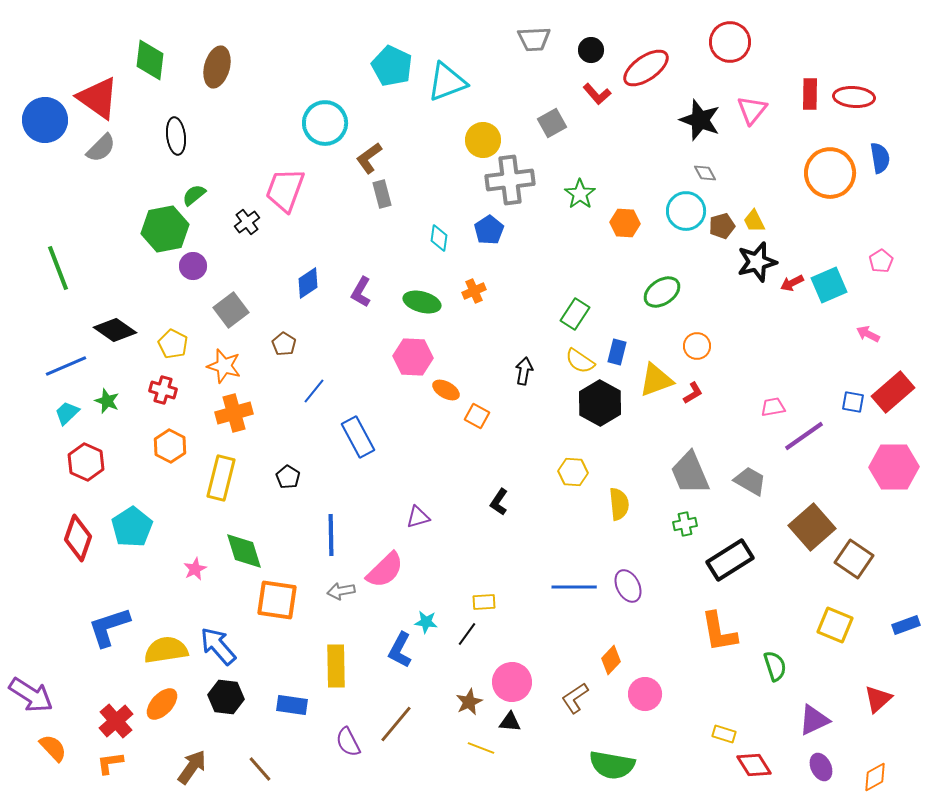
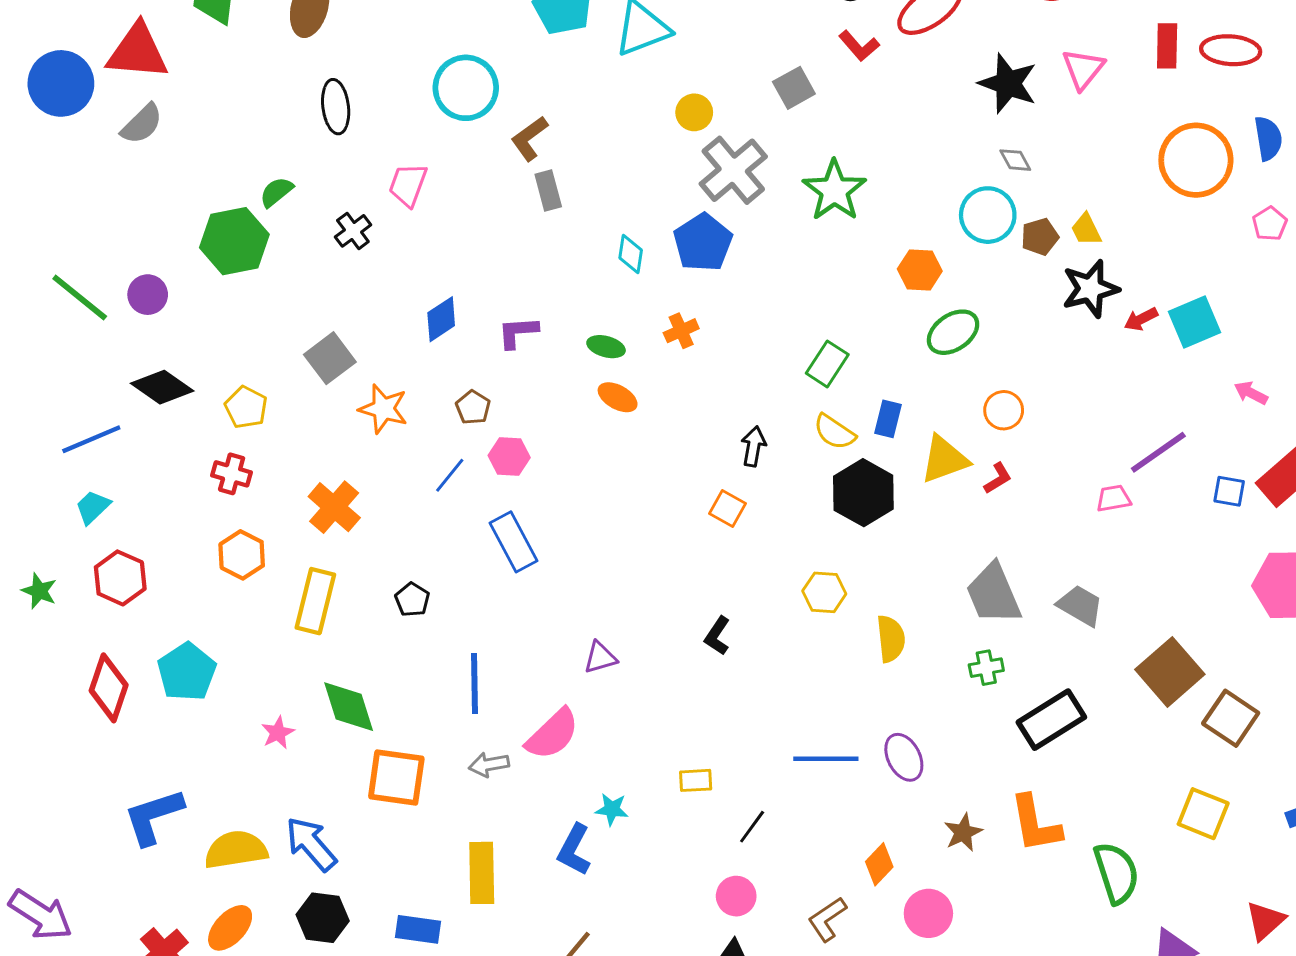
red triangle: (98, 98) -> (138, 52), turned -30
black ellipse: (176, 136) -> (336, 107), moved
yellow circle: (483, 140) -> (694, 112), size x0.7
gray cross: (510, 180) -> (733, 170), turned -33
pink trapezoid: (285, 190) -> (408, 185), size x0.7
green star: (580, 194) -> (834, 190), size x1.4
orange hexagon: (625, 223) -> (920, 270), moved
blue pentagon: (489, 230) -> (703, 243), size x1.4
pink pentagon: (881, 261) -> (1270, 224), moved
purple circle: (193, 266) -> (148, 295), moved
green line: (58, 268) -> (80, 297), turned -30
purple L-shape: (361, 292) -> (518, 332), turned 56
green ellipse: (422, 302) -> (606, 347), size x0.7
brown pentagon: (284, 344) -> (473, 407), moved
pink hexagon: (413, 357) -> (509, 457), moved, size x0.7
orange star: (224, 366) -> (383, 409), moved
orange ellipse: (446, 390) -> (618, 397), moved
green star: (107, 401) -> (39, 591), moved
orange cross: (234, 413) -> (334, 507), turned -33
orange square: (477, 416) -> (727, 509), moved
purple line: (804, 436) -> (1158, 452), moved
black line: (467, 634) -> (752, 827), moved
green semicircle: (775, 666) -> (1116, 873), size x1.4
pink circle: (512, 682) -> (736, 896), size x0.7
brown star: (469, 702) -> (963, 832), moved

